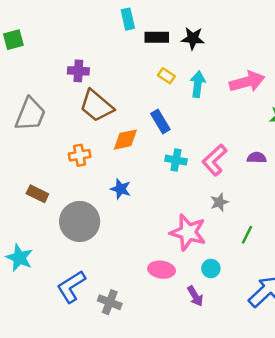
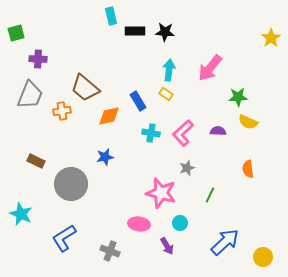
purple cross: (78, 71) -> (38, 59), moved
yellow rectangle: (166, 76) -> (166, 94), moved
pink arrow: (247, 82) -> (210, 68), turned 144
orange cross: (80, 155) -> (62, 111), moved
blue star: (121, 189) -> (105, 157), turned -30
gray cross: (110, 302) -> (110, 251), moved

